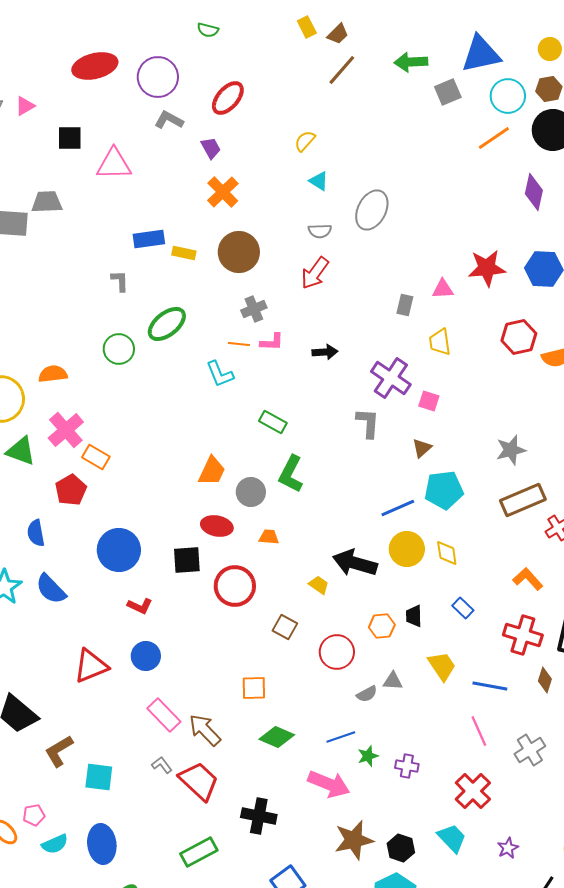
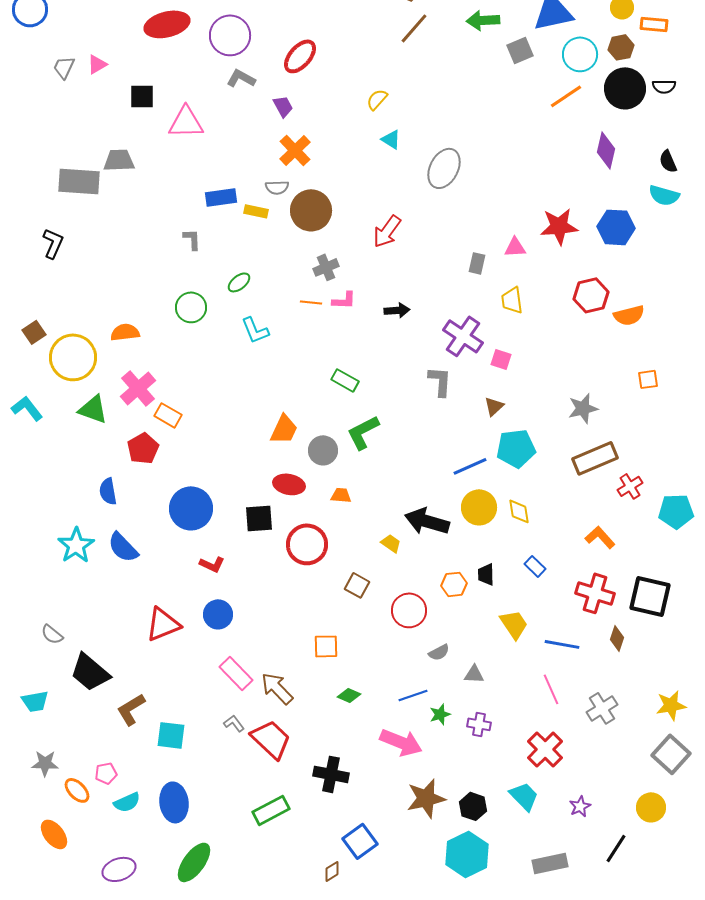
gray semicircle: (320, 231) -> (277, 187), moved
green ellipse: (167, 324) -> (239, 282), size x0.6
cyan L-shape: (220, 374) -> (255, 330), moved
green L-shape: (291, 474) -> (363, 432), turned 36
gray triangle: (393, 681) -> (474, 674), moved
green diamond: (277, 737) -> (349, 695), size x0.7

